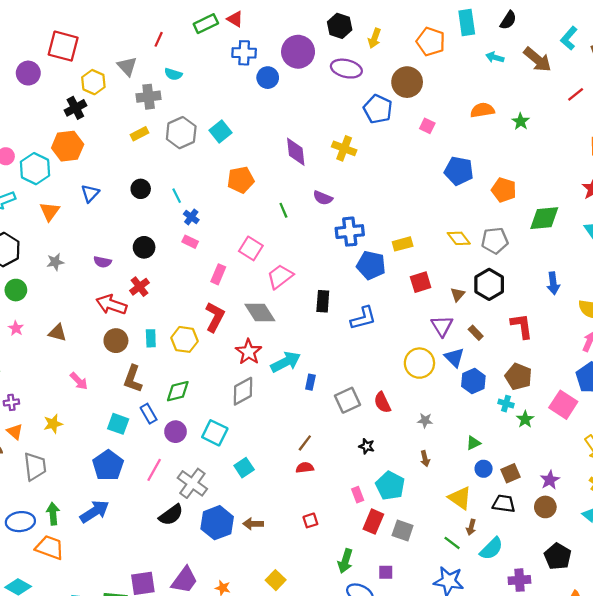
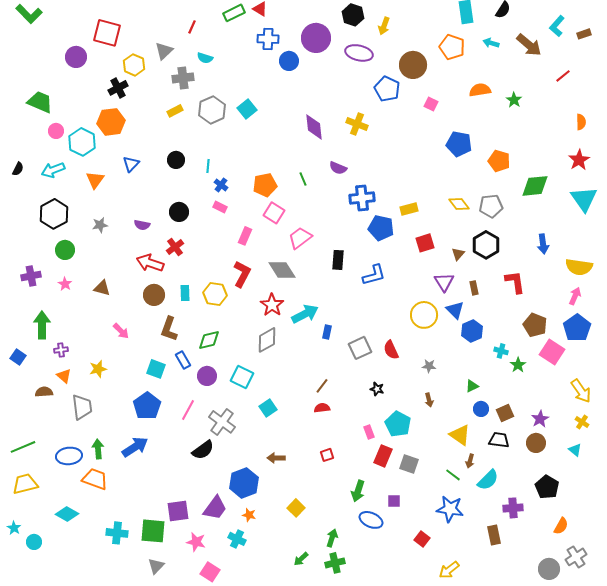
orange pentagon: (431, 42) -> (452, 47), moved
gray triangle: (127, 66) -> (164, 51), turned 30
orange pentagon: (241, 180) -> (265, 185), moved
cyan line: (177, 196) -> (208, 166), turned 32
brown rectangle: (476, 333) -> (474, 288), turned 32
brown pentagon: (518, 377) -> (535, 325), moved
blue hexagon: (217, 523) -> (244, 483), moved

